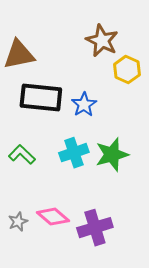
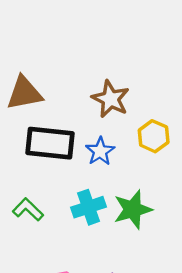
brown star: (102, 41) -> (111, 99), moved
yellow hexagon: (127, 70) -> (154, 136), moved

